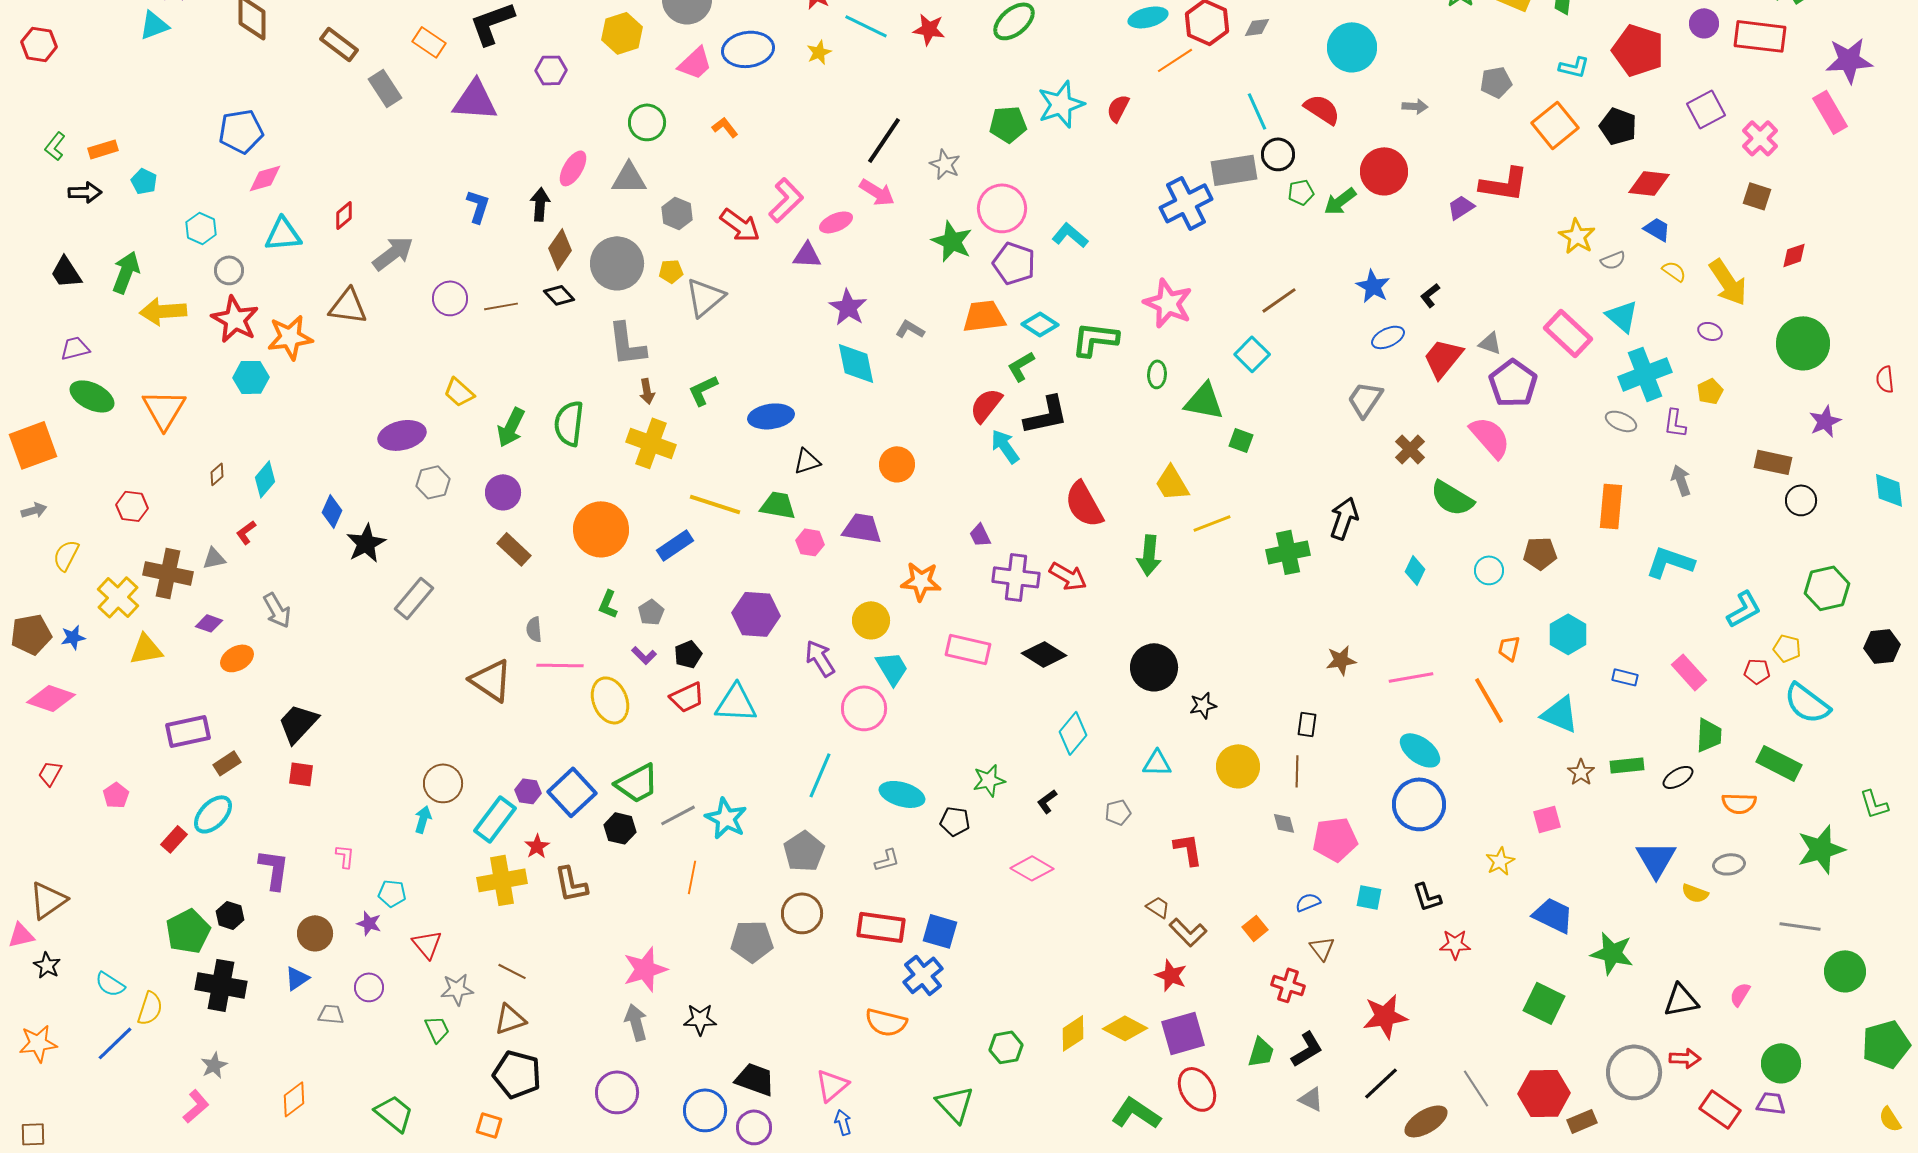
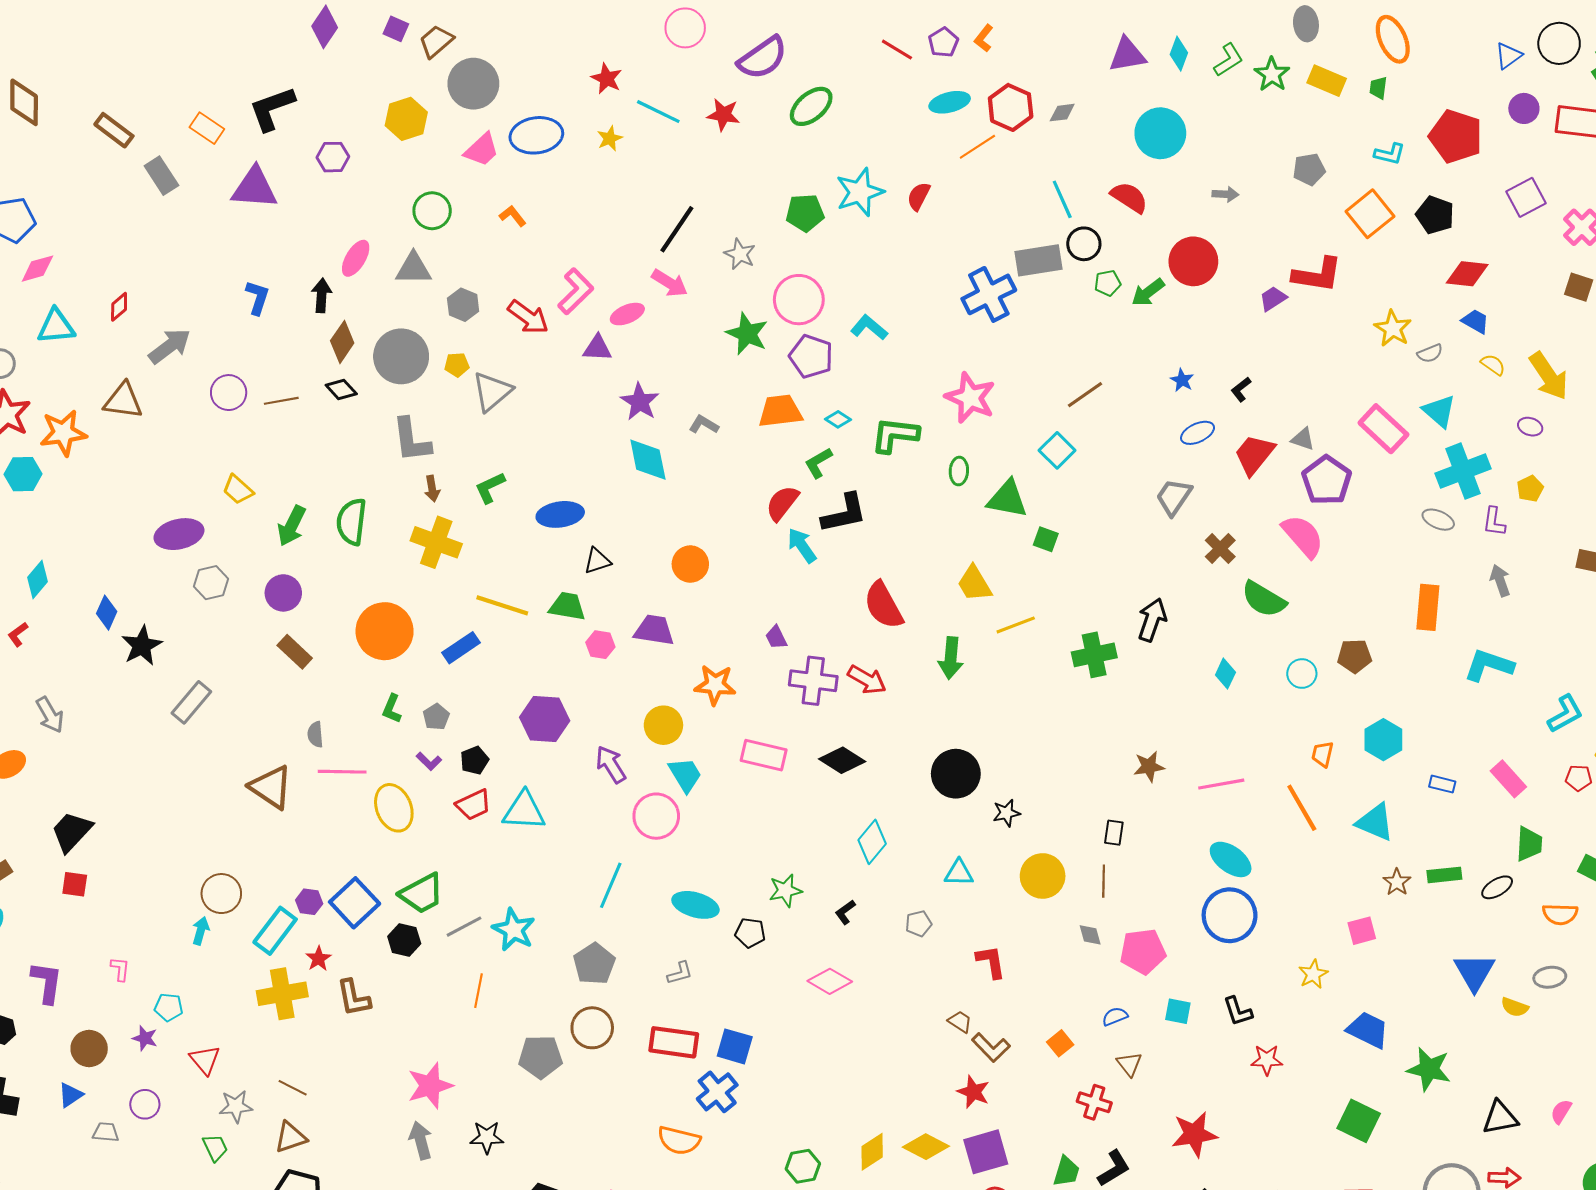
blue star: (1373, 286) -> (1182, 380), size x0.7
cyan diamond: (1040, 324) -> (838, 419), size x0.7

